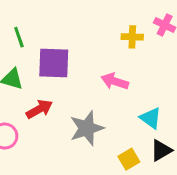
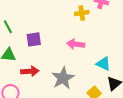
purple square: (54, 63) -> (34, 39), size x0.7
red arrow: (39, 109) -> (30, 71), turned 36

